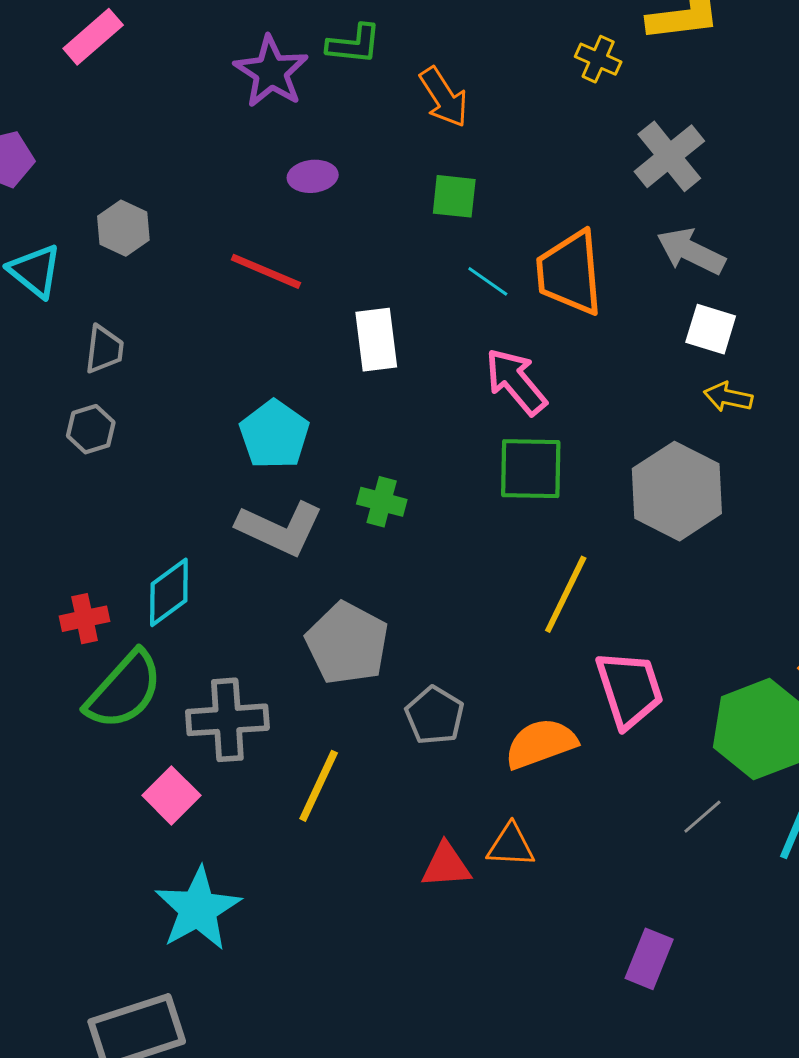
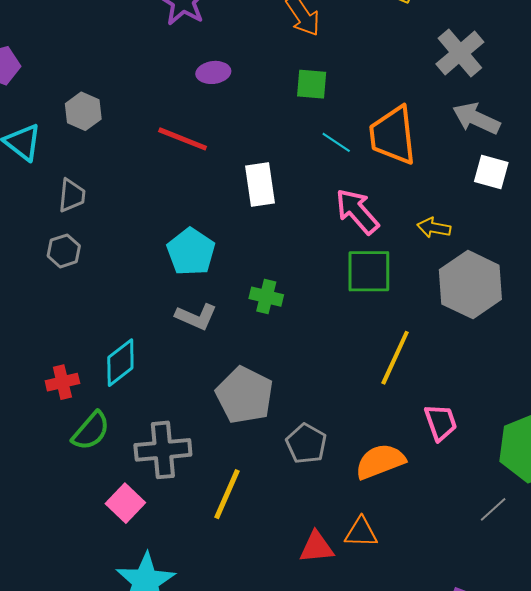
yellow arrow: (728, 397) -> (434, 228), moved
gray L-shape: (280, 528) -> (196, 317), size x0.7
pink trapezoid: (629, 689) -> (441, 422), size x0.7
green semicircle: (124, 690) -> (91, 431), size x0.7

